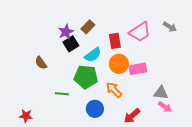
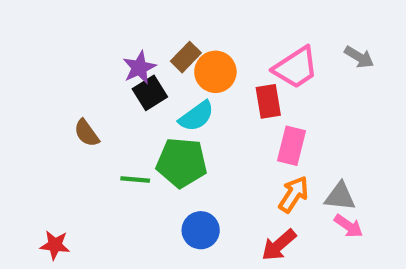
red rectangle: (115, 41) -> (268, 101), moved
orange circle: (119, 64) -> (215, 72), moved
pink rectangle: (138, 69) -> (291, 146), turned -66
orange arrow: (114, 90) -> (294, 194), moved, turned 78
green line: (62, 94) -> (135, 180), moved

